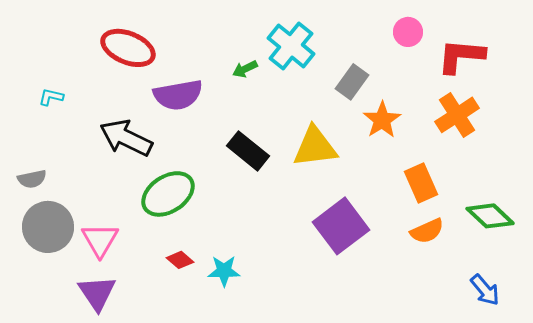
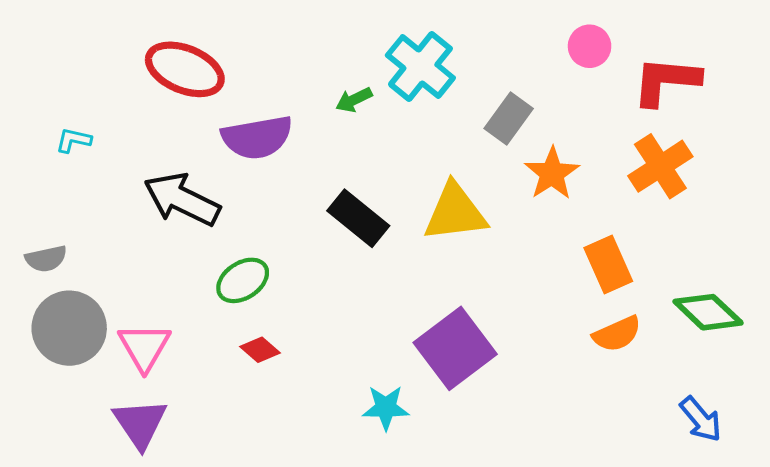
green ellipse: (168, 194) -> (243, 280), size x0.7
purple square: (341, 226) -> (455, 348), moved
red diamond: (180, 260) -> (260, 350), moved
cyan star: (224, 271) -> (386, 408), moved

